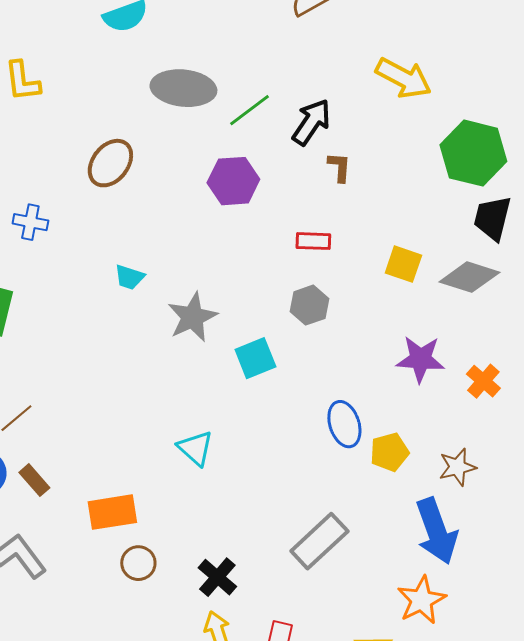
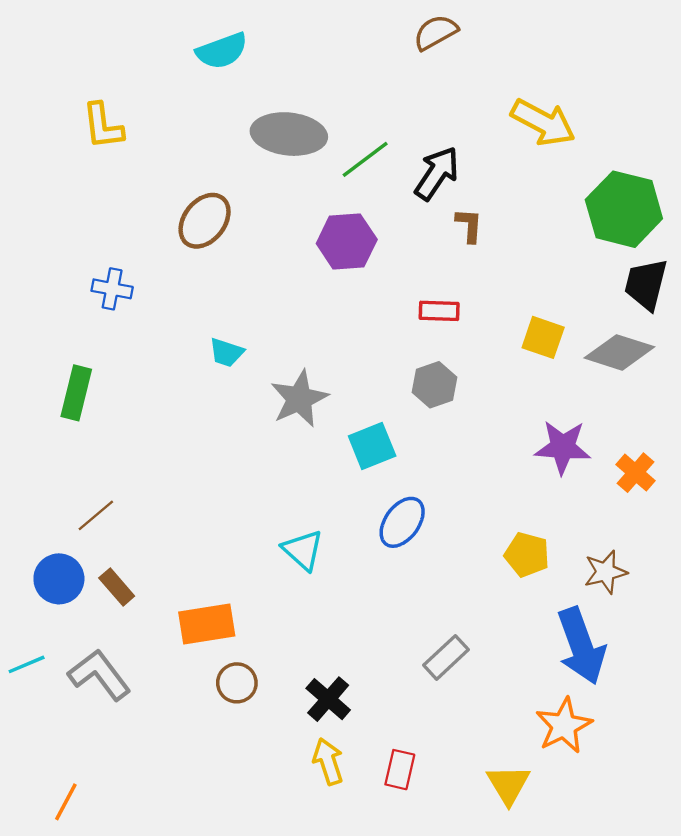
blue ellipse: (344, 424) -> (402, 522), moved, turned 54
yellow pentagon: (389, 452) -> (527, 555), turned 30
gray rectangle: (319, 541) -> (446, 657), size x0.7

